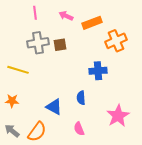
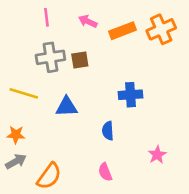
orange cross: (116, 41) -> (161, 29), moved
blue triangle: (54, 107) -> (66, 107), moved, turned -30
pink star: (118, 116) -> (157, 155), size x0.6
gray arrow: (12, 131) -> (16, 161), moved, turned 112

